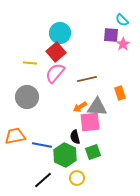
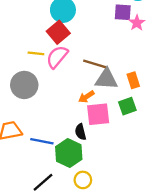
yellow line: (30, 63) -> (36, 53), moved
brown line: (87, 79) -> (95, 64), turned 30
gray triangle: (97, 107) -> (106, 79), moved
green square: (93, 152) -> (127, 106), moved

